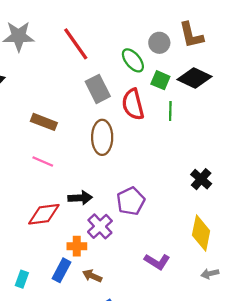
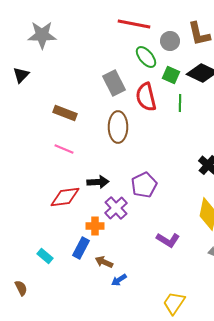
red line: (76, 44) -> (134, 24), moved, turned -44
brown arrow: (92, 276) -> (104, 262), moved
cyan rectangle: (22, 279) -> (45, 256), turned -70

